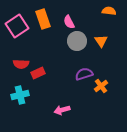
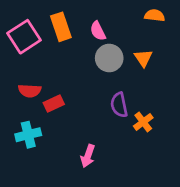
purple semicircle: (84, 74) -> (119, 105), turned -84
pink arrow: (62, 110) -> (88, 156), turned -56

